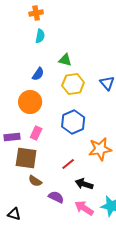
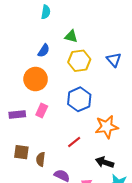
brown square: (26, 158) -> (21, 152), moved, size x0.7
brown semicircle: (35, 181) -> (41, 159), turned 64
black arrow: (84, 184) -> (105, 162), moved

